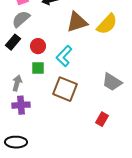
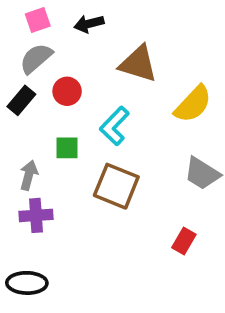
brown triangle: (77, 22) -> (138, 64), turned 35
yellow semicircle: (107, 24) -> (193, 104), moved
red circle: (38, 46) -> (67, 91), moved

